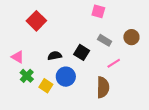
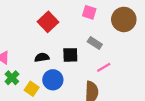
red square: (36, 21) -> (48, 22), moved
brown circle: (131, 37) -> (124, 19), moved, size x1.5
black square: (82, 52) -> (70, 55), turned -35

